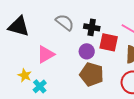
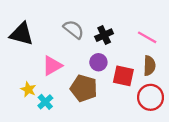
black cross: (92, 27) -> (104, 35), turned -35
red square: (109, 42) -> (123, 76), moved
brown pentagon: (92, 74) -> (84, 88), moved

